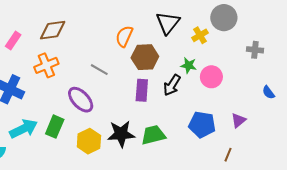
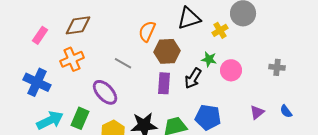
black triangle: (168, 23) -> (189, 18), turned 35
gray cross: (255, 50) -> (277, 67), moved
blue semicircle: (268, 92) -> (286, 111), moved
blue pentagon: (202, 125) -> (208, 117), moved

